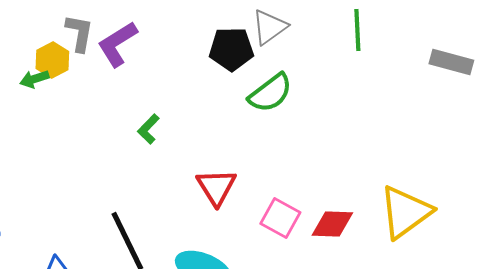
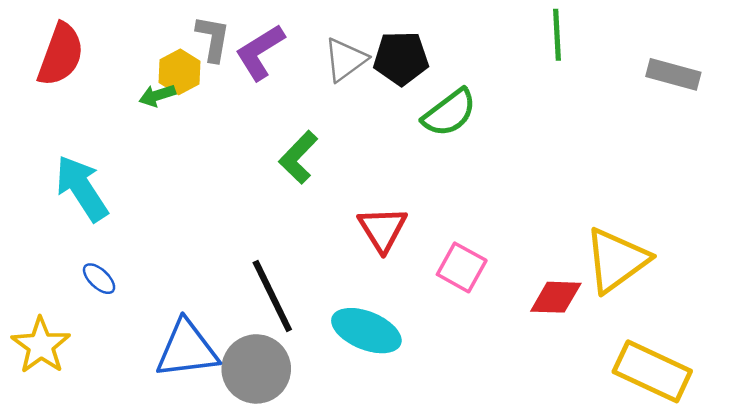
gray triangle: (269, 27) -> (345, 60), moved
green L-shape: (148, 129) -> (298, 157), size x1.4
red diamond: (332, 224) -> (556, 297), moved

